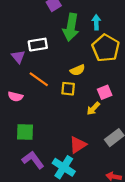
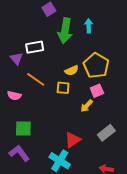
yellow pentagon: (106, 48) -> (96, 66), moved
purple L-shape: (33, 160) -> (19, 153), moved

